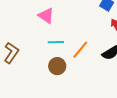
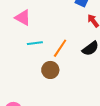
brown circle: (57, 66) -> (50, 70), moved

